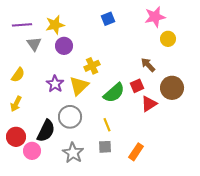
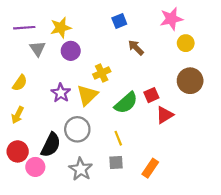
brown arrow: (148, 65) -> (136, 48), moved
brown circle: (172, 88) -> (190, 81), moved

